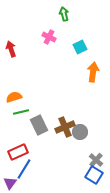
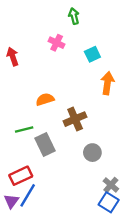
orange semicircle: (14, 97) -> (45, 99), moved
brown cross: (65, 127) -> (75, 119), moved
purple triangle: (10, 183) -> (11, 201), moved

